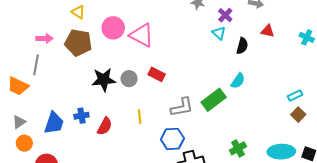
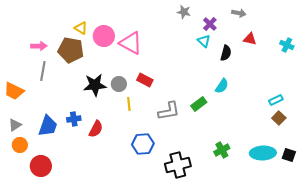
yellow triangle: (78, 12) -> (81, 28), moved
gray line: (36, 65) -> (43, 71), moved
green rectangle: (214, 100) -> (199, 104), size x0.7
yellow line: (140, 117) -> (129, 104), moved
blue hexagon: (172, 139) -> (143, 144), moved

